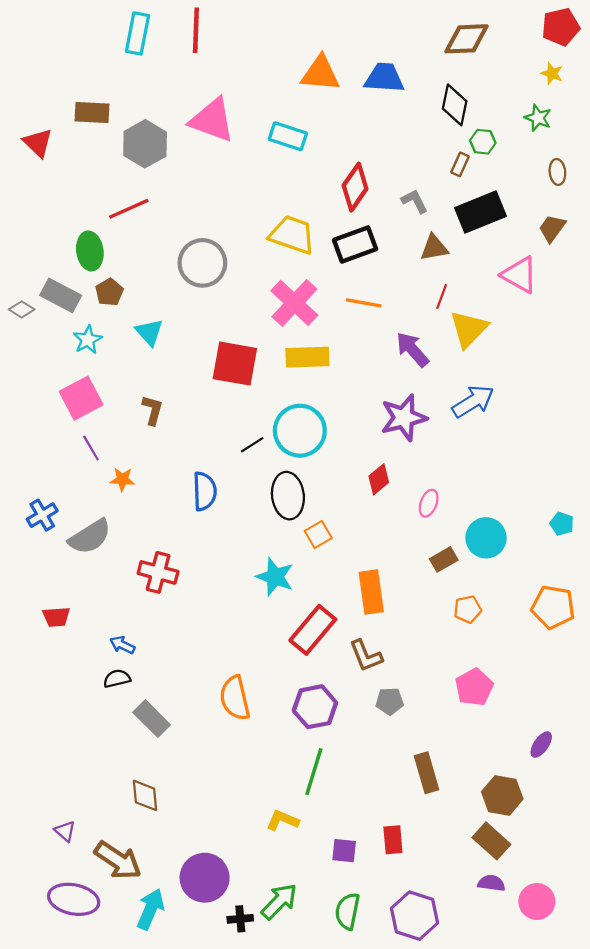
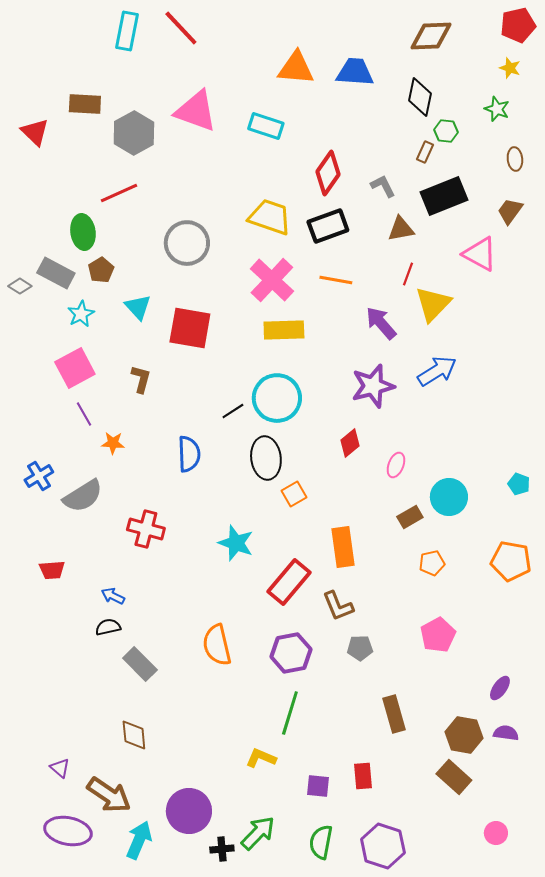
red line: (196, 30) -> (181, 28), turned -45
red square: (235, 364) -> (190, 328), moved
cyan star: (275, 577) -> (236, 543), moved
purple semicircle: (491, 883) -> (506, 733), moved
pink circle: (537, 902) -> (496, 833), size x0.7

